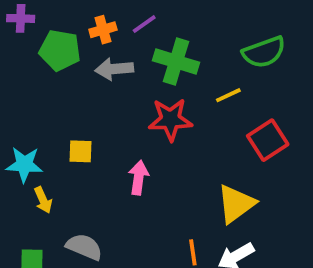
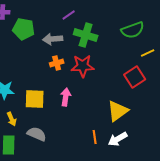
orange cross: (103, 30) -> (57, 63), moved
yellow line: (228, 95) -> (148, 53), moved
yellow square: (81, 151) -> (35, 99), moved, size x1.5
yellow arrow: (43, 200) -> (12, 119), moved

